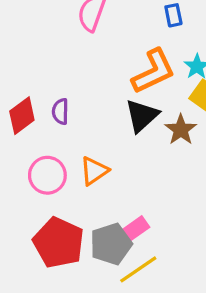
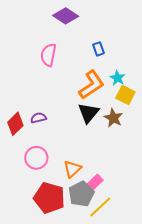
purple semicircle: (60, 112) -> (38, 118), turned 84
orange triangle: (94, 171) -> (72, 169), moved

